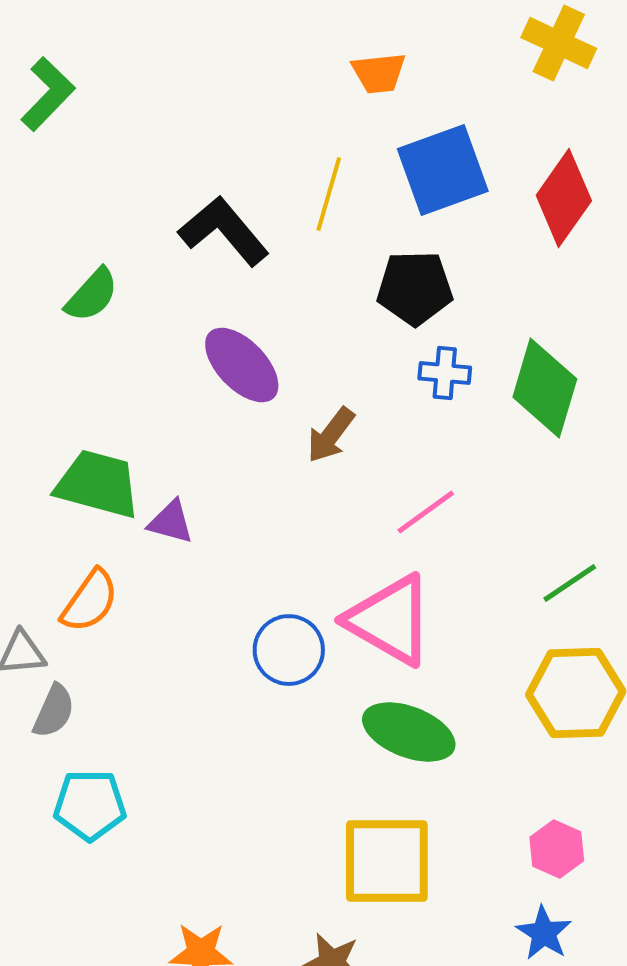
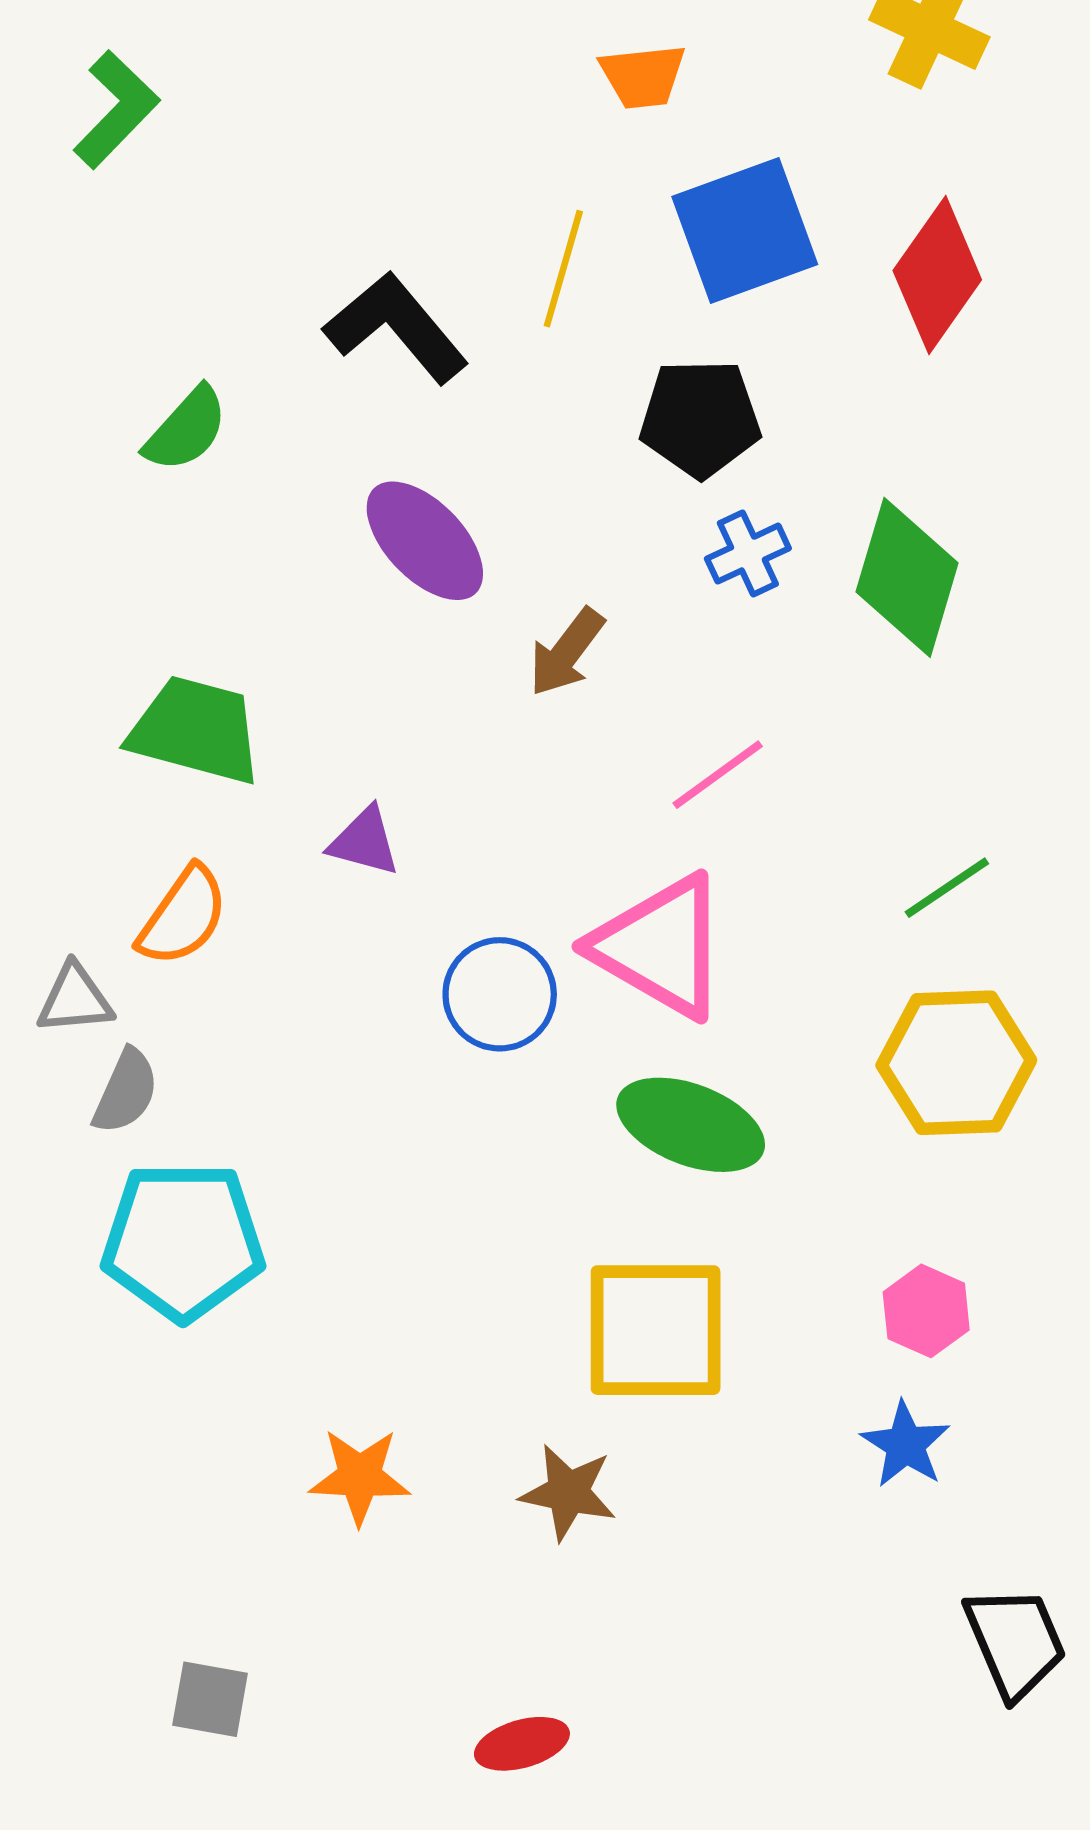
blue cross: (445, 373) -> (748, 554), turned -30
purple triangle: (171, 522) -> (364, 842), moved
cyan pentagon: (90, 805) -> (183, 1241), size x1.4

